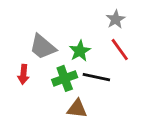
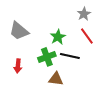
gray trapezoid: (43, 47) -> (19, 31), moved
red arrow: (23, 74) -> (18, 66), moved

